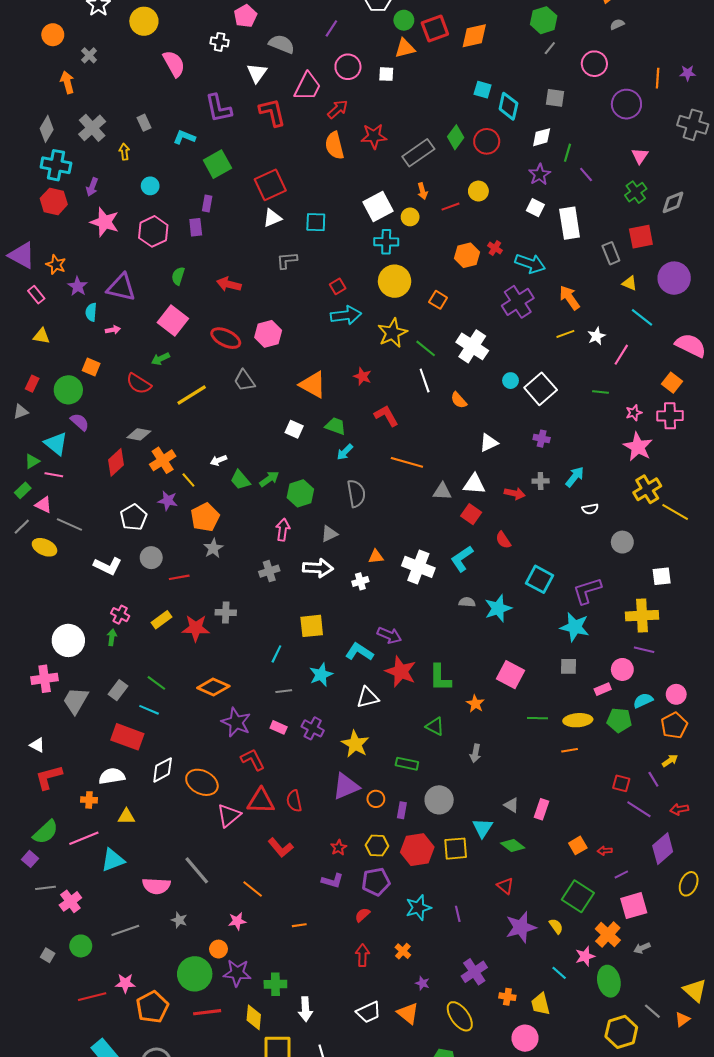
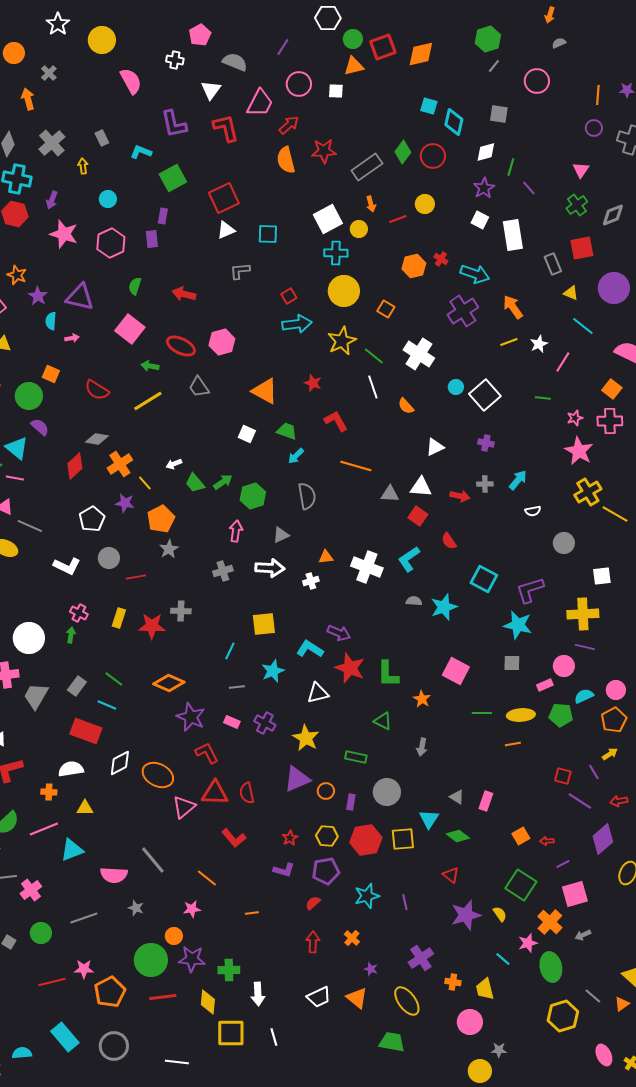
purple circle: (626, 104) -> (594, 128), moved, size x0.6
green arrow: (161, 359) -> (150, 366), moved, turned 36
yellow rectangle: (162, 620) -> (119, 618), turned -36

